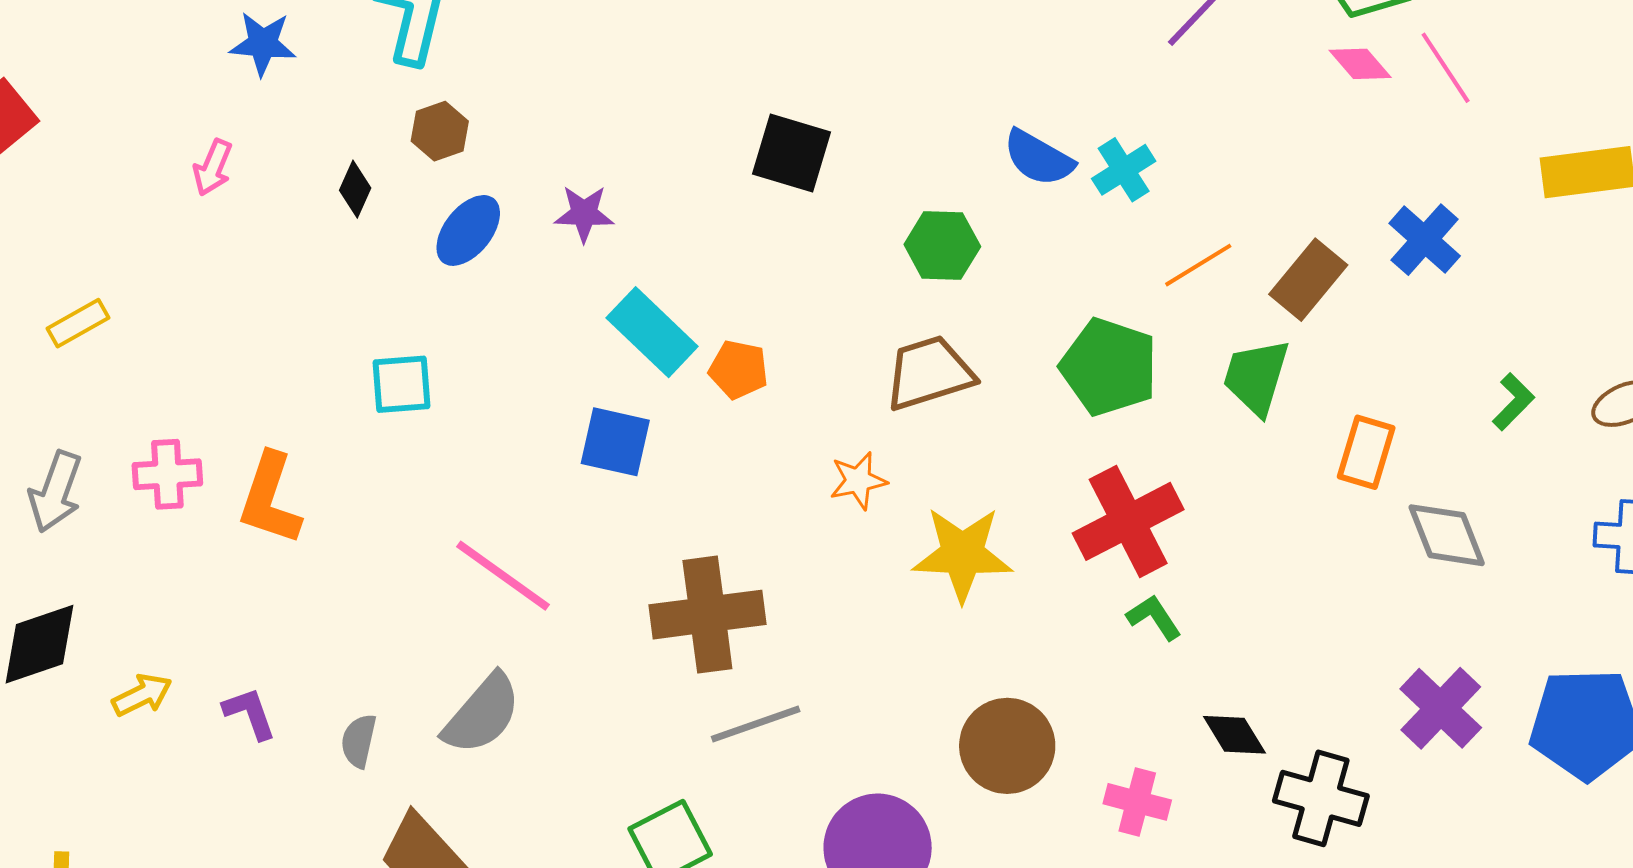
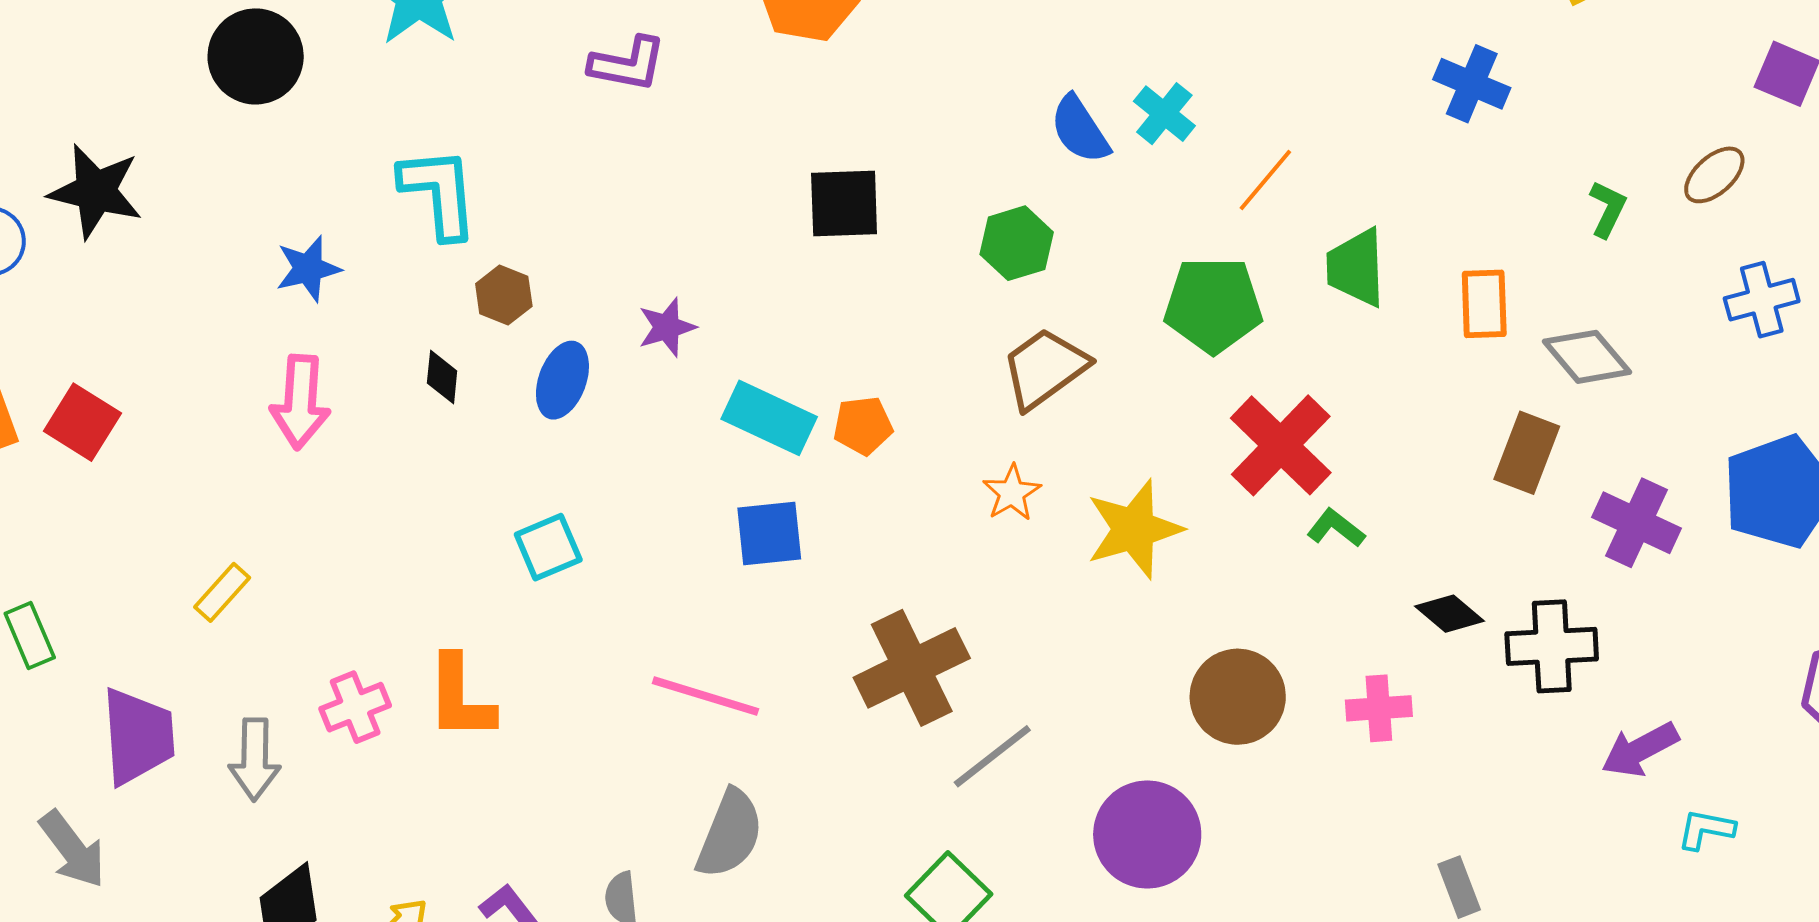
blue semicircle: (1038, 158) -> (1080, 129), turned 46
pink arrow: (213, 168) -> (300, 402), size x1.6
brown rectangle: (1308, 280) -> (1527, 453), moved

